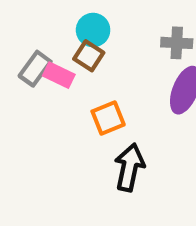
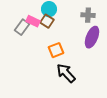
pink rectangle: (59, 75) -> (33, 21), moved
black arrow: (130, 167) -> (66, 73), turned -55

